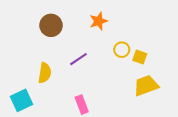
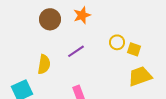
orange star: (99, 21) -> (82, 15), moved

